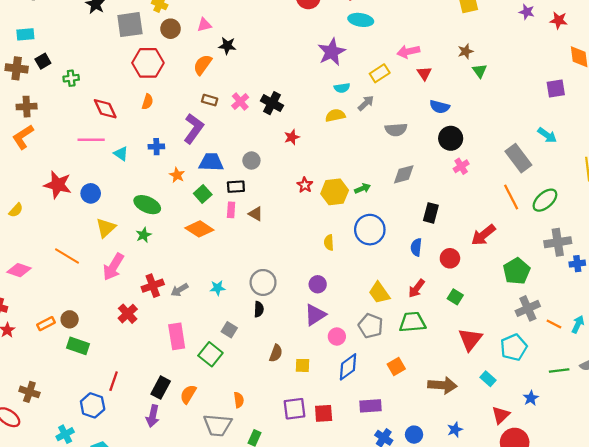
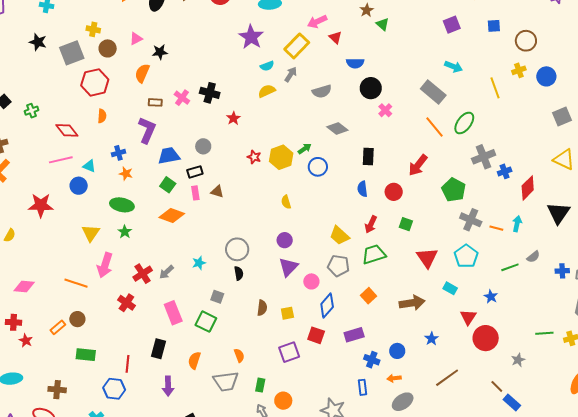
yellow rectangle: (380, 73) -> (297, 46), size x1.4
gray diamond: (404, 174) -> (337, 128), turned 65
orange star: (177, 175) -> (126, 174), moved
blue circle: (91, 193) -> (79, 186), moved
blue circle: (370, 230) -> (318, 167), moved, size x0.7
orange line: (67, 256) -> (76, 283), moved
gray cross: (528, 308) -> (471, 220), turned -30
green rectangle: (78, 346) -> (86, 355), moved
black rectangle: (161, 388) -> (159, 349), moved
red square: (324, 413) -> (316, 335), moved, turned 36

